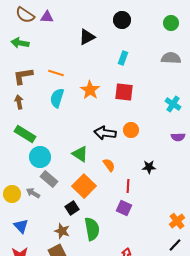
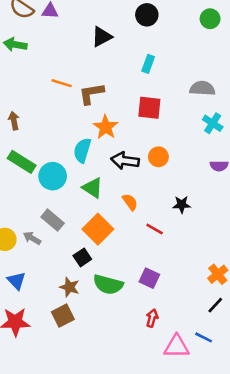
gray semicircle: (171, 58) -> (202, 88), moved
brown L-shape: (23, 76) -> (91, 94), moved
orange star: (90, 90) -> (106, 127), moved
cyan semicircle: (57, 98) -> (82, 150), moved
cyan circle: (40, 157) -> (53, 176), moved
red line: (128, 186) -> (155, 229), turned -64
purple square: (124, 208) -> (149, 278), moved
green semicircle: (92, 229) -> (108, 285), turned 115

